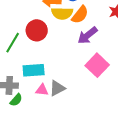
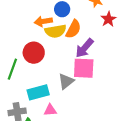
pink square: (97, 65) -> (84, 68), moved, turned -30
gray triangle: (57, 88) -> (66, 81), moved

